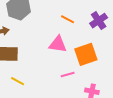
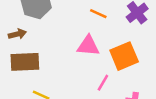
pink line: (68, 75) -> (103, 83), turned -40

